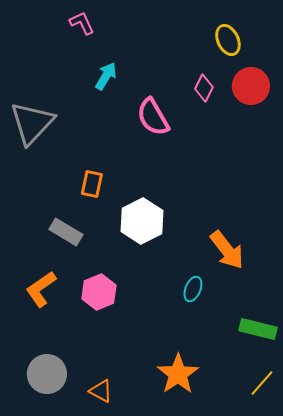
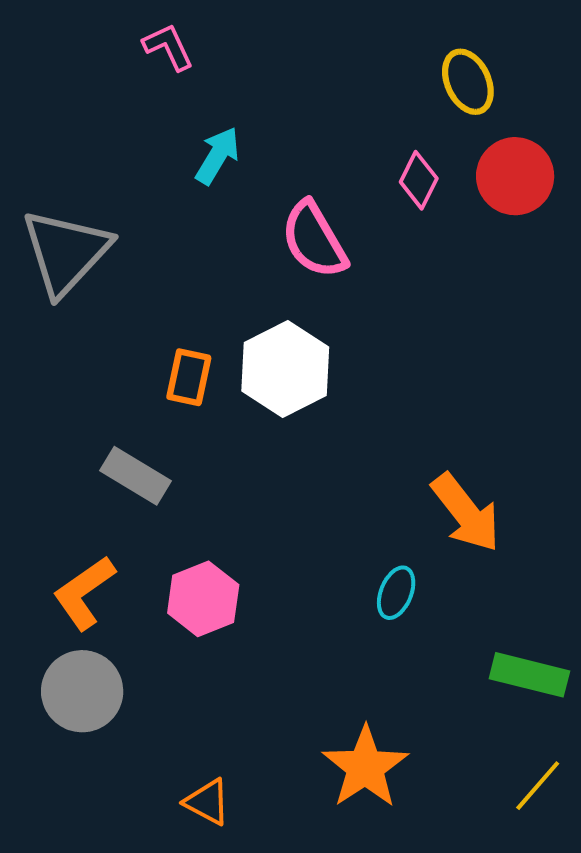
white hexagon: (142, 221) -> (285, 369), moved
gray circle: (47, 374) -> (82, 691), moved

